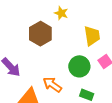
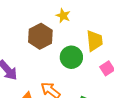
green circle: (79, 66) -> (71, 57), moved

